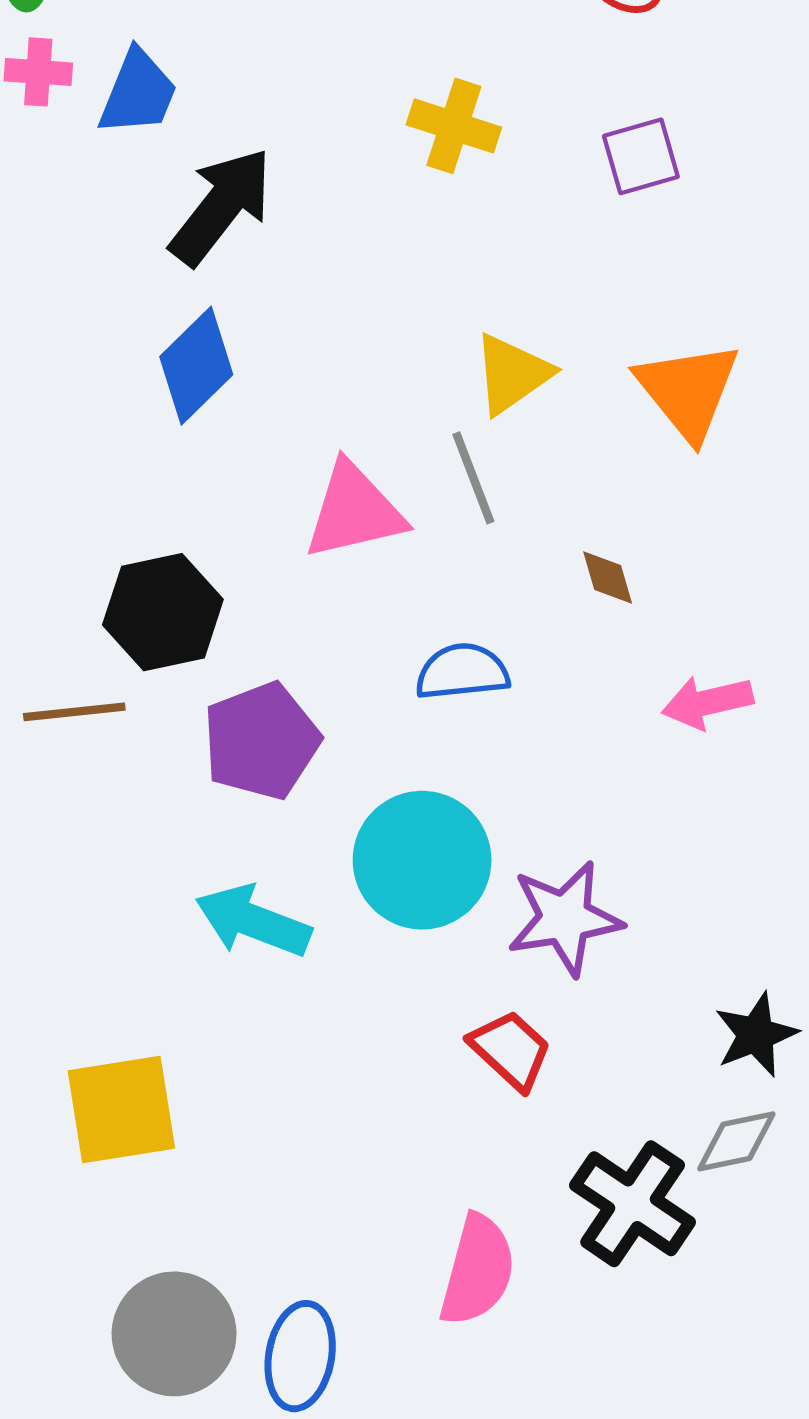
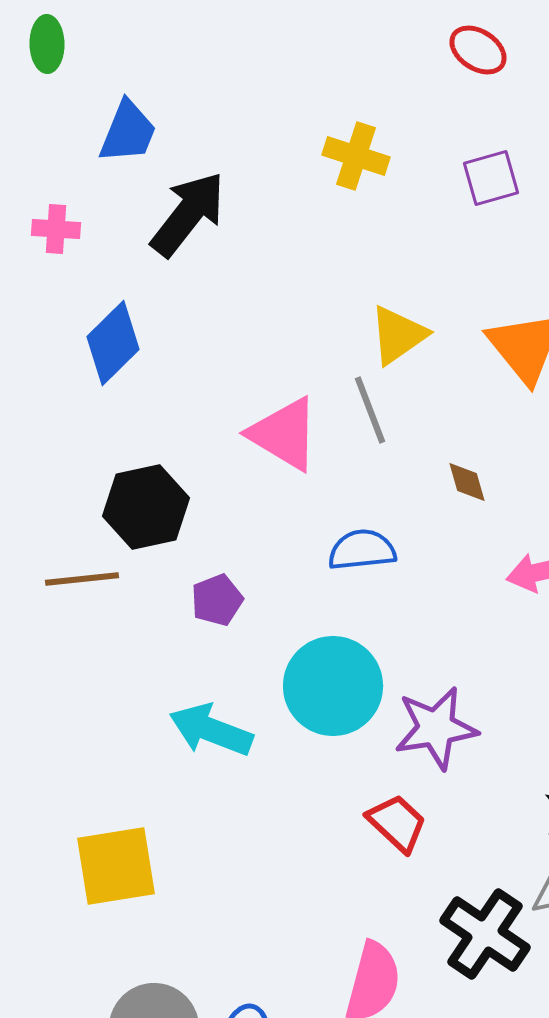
pink cross: (38, 72) -> (56, 229), moved
blue diamond: (196, 366) -> (113, 343), moved
pink triangle: (354, 511) -> (284, 434), turned 44
purple pentagon: (261, 741) -> (217, 600), size x0.6

